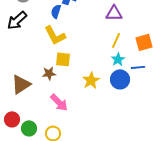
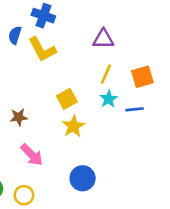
blue semicircle: (56, 11) -> (15, 35), moved
yellow L-shape: (55, 35) -> (42, 49), moved
yellow square: (63, 59) -> (67, 99), moved, turned -35
blue circle: (120, 79) -> (83, 178), moved

